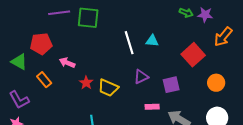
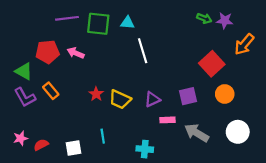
cyan triangle: (152, 41) -> (127, 23), moved
pink arrow: (67, 63) -> (76, 53), moved
purple triangle: (141, 77) -> (152, 99), moved
orange circle: (216, 83) -> (225, 94), moved
purple L-shape: (19, 100) -> (25, 97), moved

